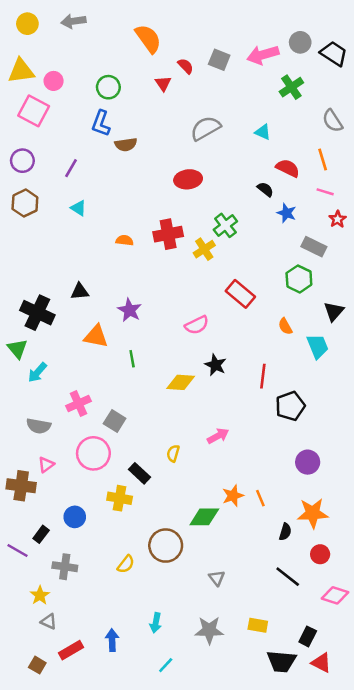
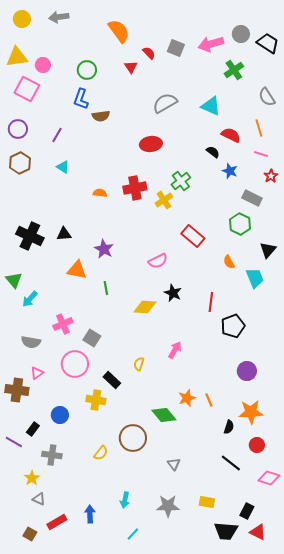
cyan triangle: (263, 132) -> (211, 106), size x1.5
black cross: (37, 313) -> (30, 236), moved
pink arrow: (218, 436) -> (175, 350), turned -30
green diamond: (204, 517) -> (164, 415), turned 50

